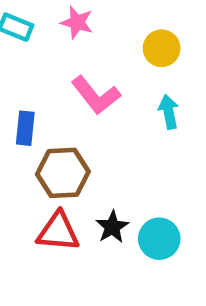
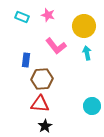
yellow circle: (162, 48) -> (84, 26), size x1.5
black star: (112, 227) -> (45, 126), moved
cyan circle: (159, 239) -> (92, 106), moved

